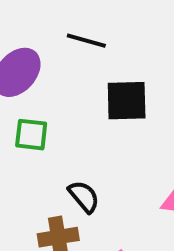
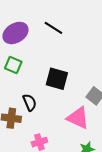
black square: (127, 101) -> (57, 79), moved

